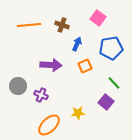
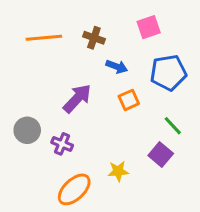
pink square: (98, 18) -> (149, 27), turned 35
blue arrow: (77, 44) -> (117, 67), turned 88
purple arrow: (51, 65) -> (77, 98), turned -50

